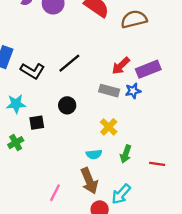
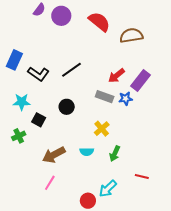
purple rectangle: (148, 69) -> (140, 81), turned -35
black square: (37, 123) -> (39, 120), turned 32
red line: (157, 164) -> (142, 177), moved
brown arrow: (89, 181) -> (54, 155), moved, turned 80

